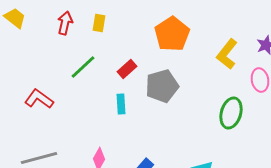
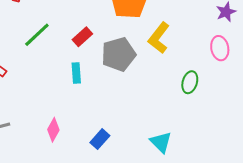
yellow L-shape: (227, 54) -> (159, 38), moved
green ellipse: (231, 113) -> (190, 82), size x0.7

